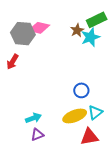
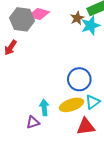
blue circle: (81, 90) -> (79, 79), size x1.5
cyan arrow: (33, 118) -> (44, 108), moved, turned -77

